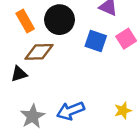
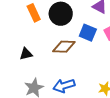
brown diamond: (39, 52) -> (64, 47), moved

